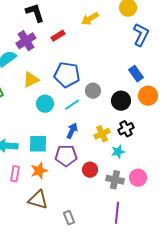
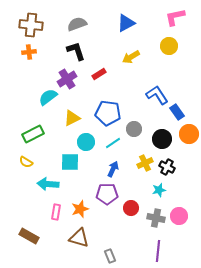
blue L-shape: (141, 35) -> (157, 95), moved, turned -60
black cross: (126, 129) -> (167, 167), turned -35
yellow cross: (102, 134) -> (145, 163), moved
cyan square: (38, 144) -> (70, 162), moved

